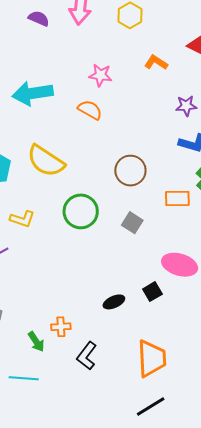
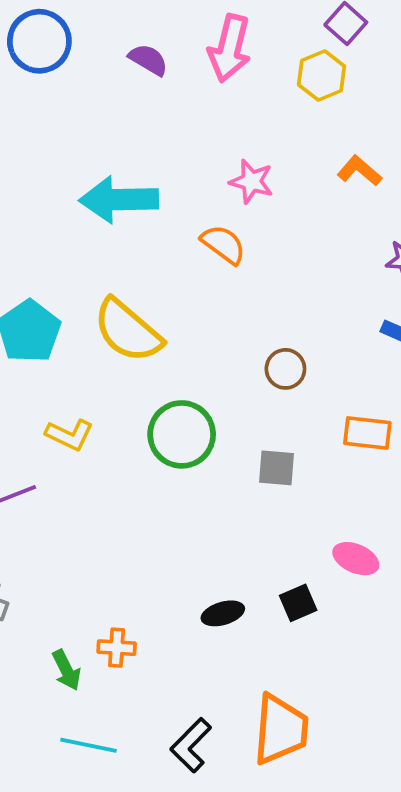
brown circle: (130, 171) -> (285, 369), size x0.7
gray square: (132, 223) -> (276, 468), turned -35
pink ellipse: (180, 265) -> (356, 559), size x0.7
black L-shape: (87, 356) -> (191, 745), moved
cyan line: (24, 378) -> (88, 745), moved

